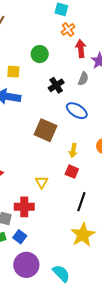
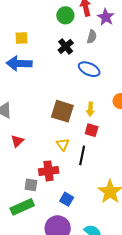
green circle: (40, 54) -> (65, 15), moved
brown square: (45, 130) -> (62, 111), moved
black line: (81, 202) -> (82, 155), moved
blue square: (20, 237) -> (67, 199), moved

